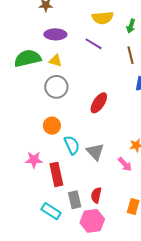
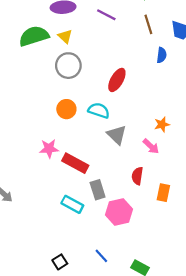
yellow triangle: (55, 61) -> (65, 36), turned 32
cyan semicircle: (72, 145) -> (99, 110), moved, turned -42
red rectangle: (56, 174) -> (75, 163), turned -45
red semicircle: (96, 195) -> (137, 176), moved

